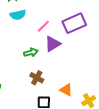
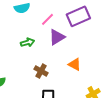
green arrow: (31, 52) -> (28, 42), moved
orange triangle: (66, 90) -> (75, 64), moved

